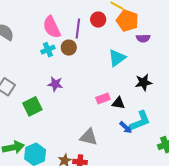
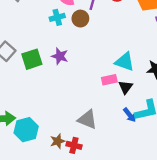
cyan triangle: (117, 58) -> (125, 62), moved, turned 48
black triangle: (118, 103) -> (126, 87), turned 48
green square: (32, 106) -> (32, 59), moved

